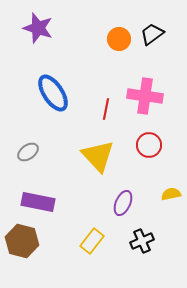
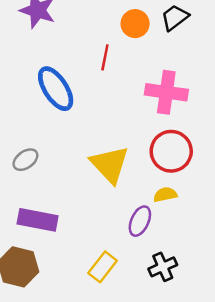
red line: (106, 109) -> (105, 57), moved
red circle: (149, 145) -> (171, 151), size x1.4
yellow semicircle: (171, 194) -> (165, 195), moved

